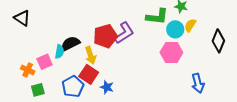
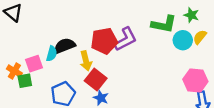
pink hexagon: (171, 52) -> (195, 80), moved
red square: (89, 74) -> (96, 80), moved
green square: (38, 90) -> (25, 81), moved

